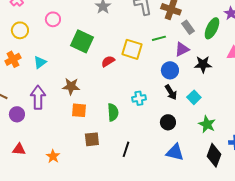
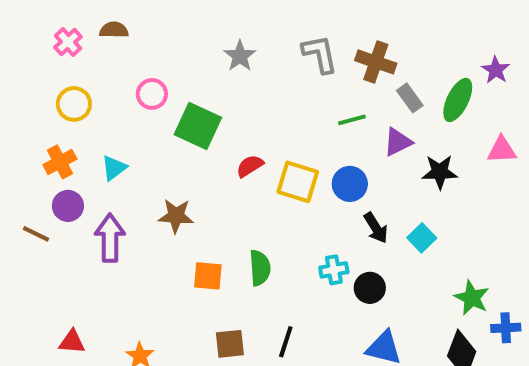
pink circle: (53, 19) -> (152, 94), moved
yellow square: (132, 49) -> (298, 182), moved
blue circle: (170, 70) -> (350, 184), moved
cyan cross: (139, 98) -> (334, 270), moved
orange square: (79, 110) -> (208, 276), moved
purple circle: (17, 114) -> (68, 206), moved
green star: (207, 124) -> (472, 298), moved
brown square: (92, 139) -> (230, 344), moved

